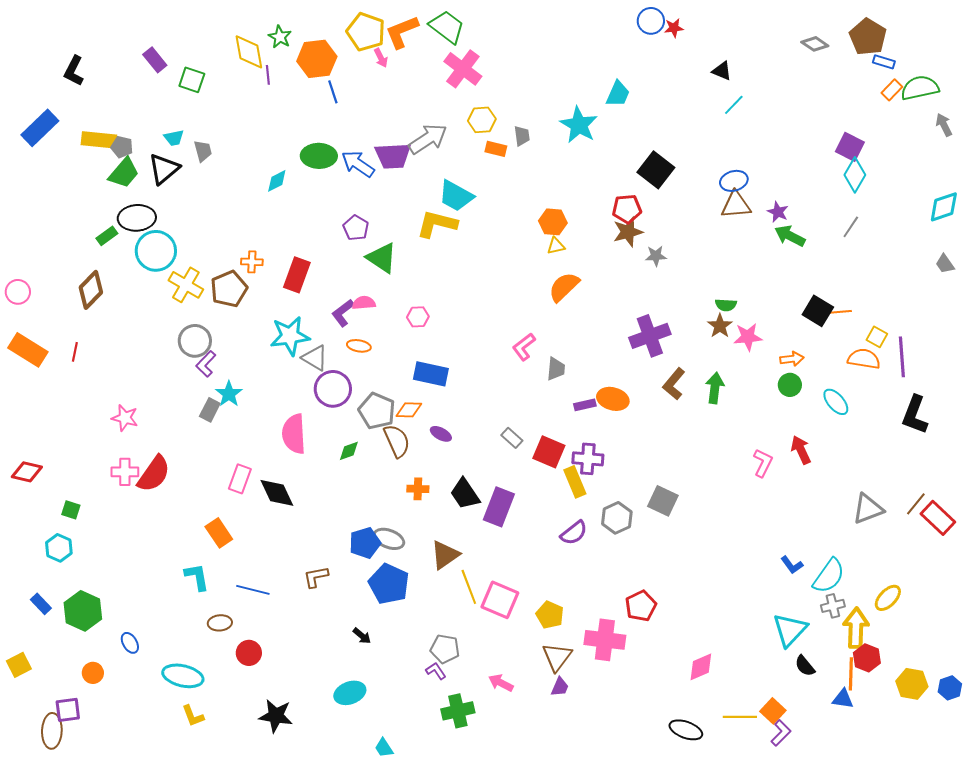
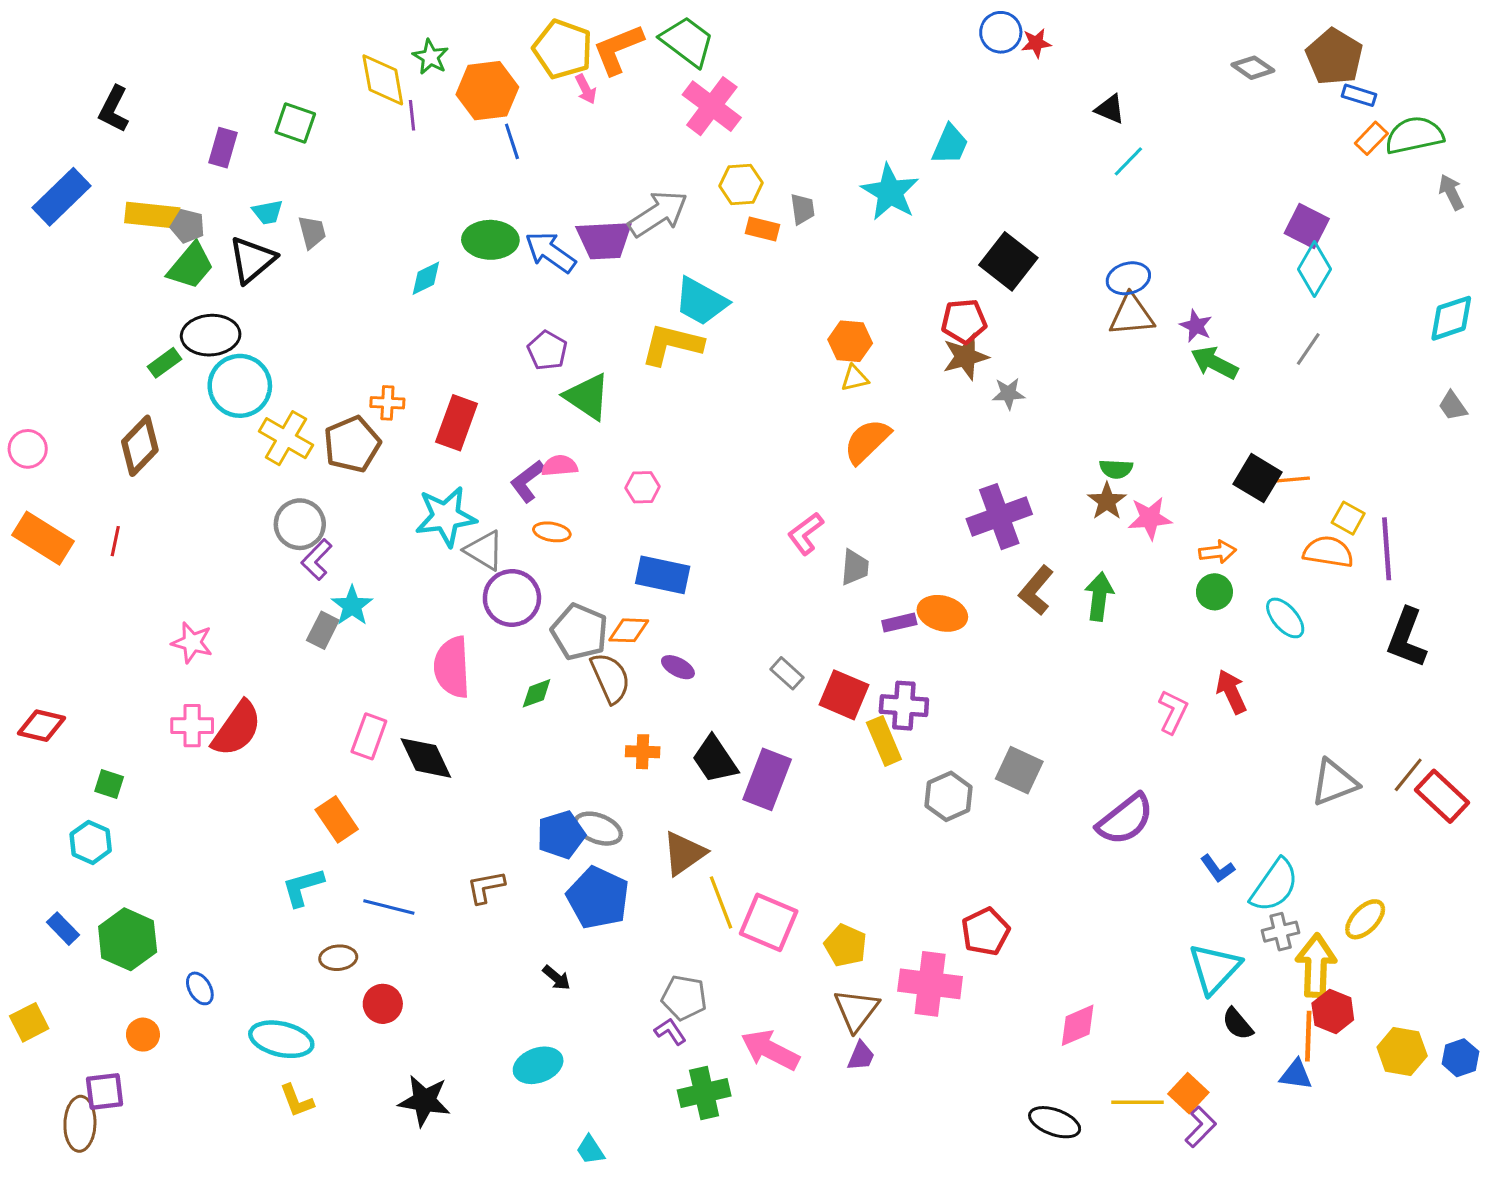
purple rectangle: (155, 60) -> (223, 148), moved, turned 55
purple semicircle: (574, 533) -> (1125, 819), moved, size x1.4
cyan L-shape: (197, 577) -> (303, 887), turned -96
pink arrow: (501, 683) -> (770, 1050), size x1.5

